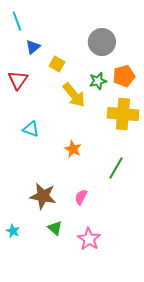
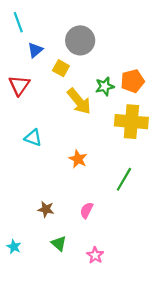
gray circle: (102, 42) -> (80, 40), moved
brown star: (43, 196) -> (46, 209), size x0.6
pink star: (89, 239) -> (95, 255), size x0.7

